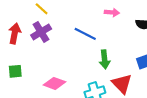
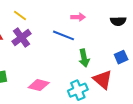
pink arrow: (112, 12) -> (78, 17), moved

